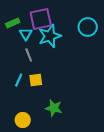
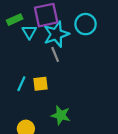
cyan circle: (88, 27) -> (86, 24), moved
gray line: (29, 55) -> (55, 54), moved

